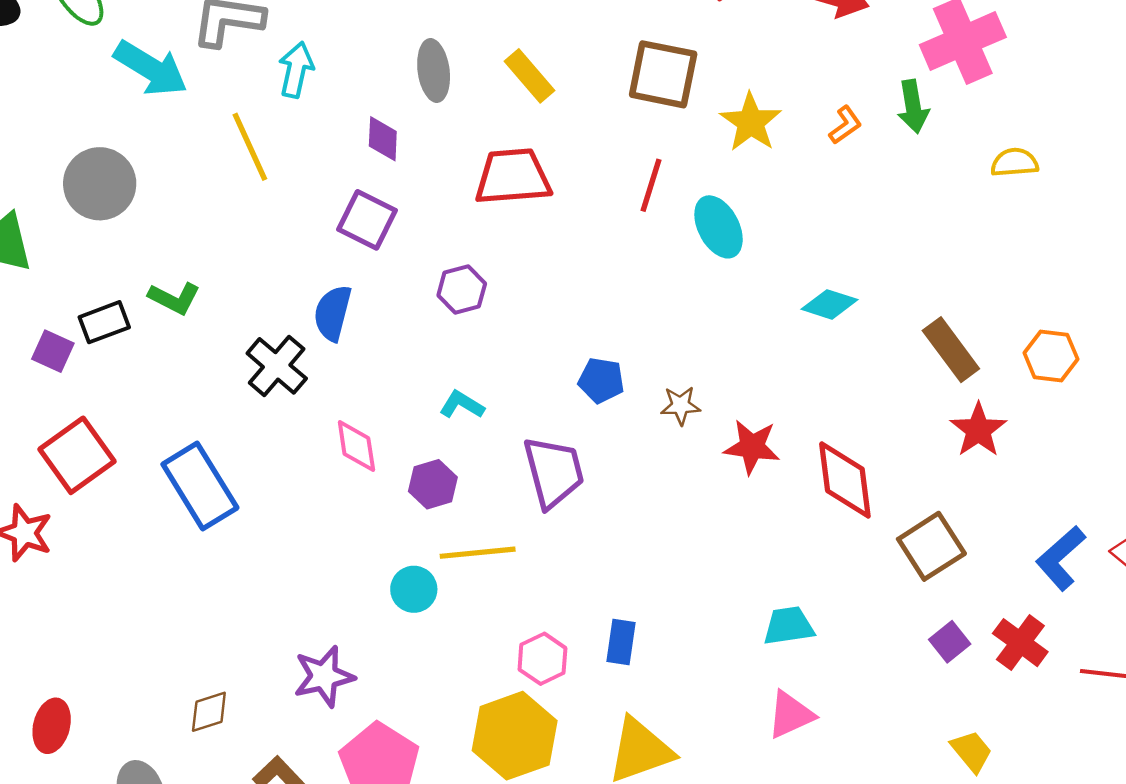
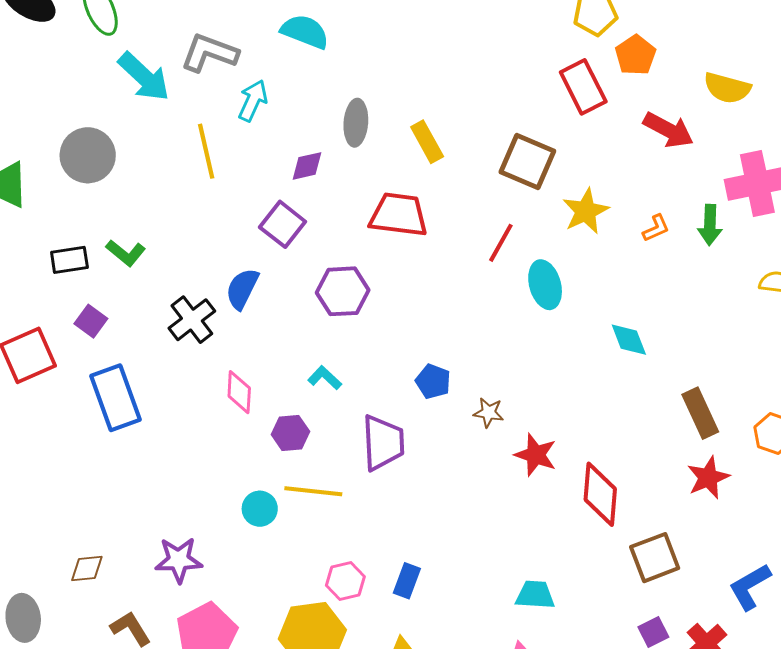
purple diamond: (383, 139) -> (307, 166), turned 63
purple hexagon: (462, 290) -> (343, 291), size x1.4
cyan diamond: (829, 304) -> (629, 340), moved, turned 39
purple square: (53, 351) -> (91, 321), moved

